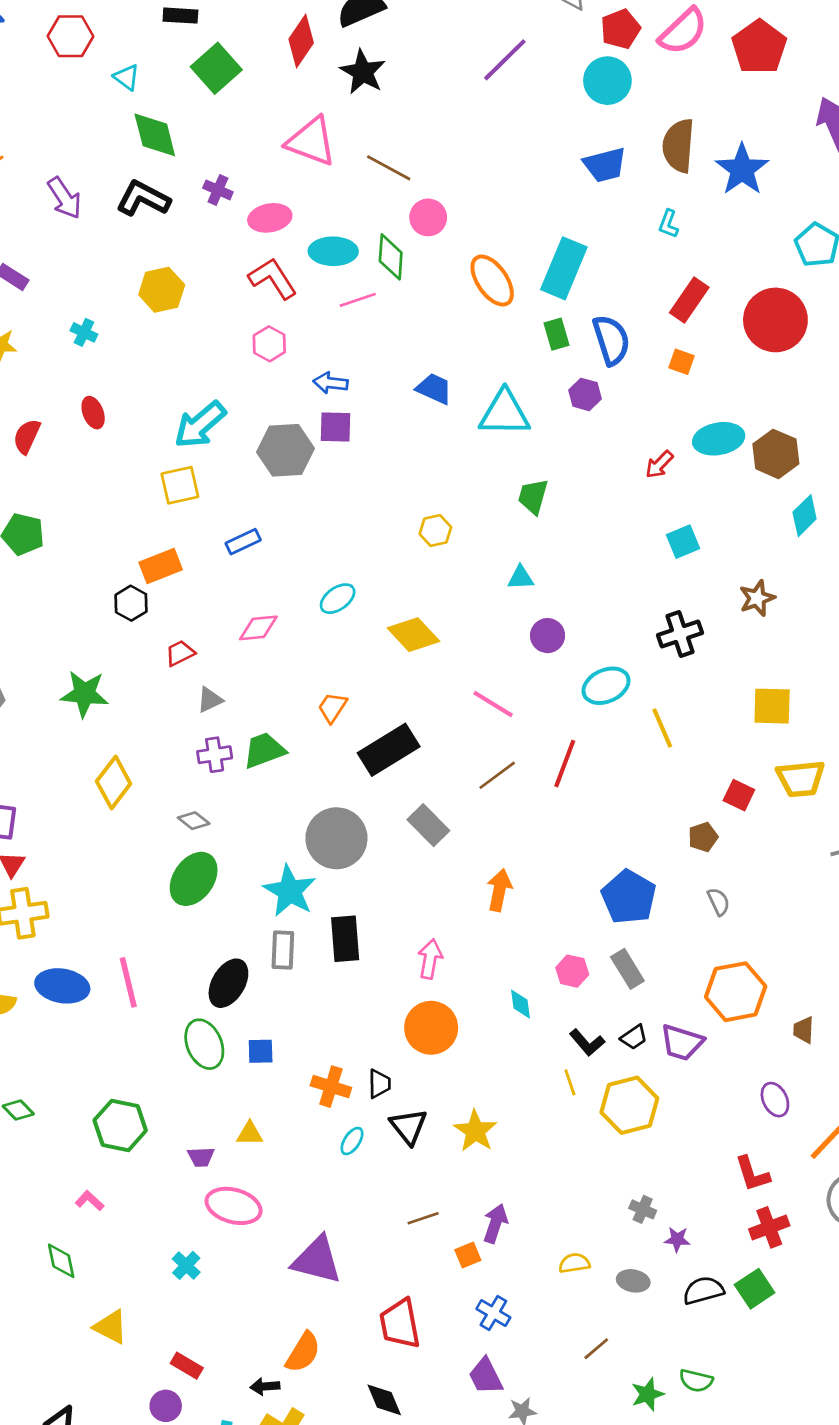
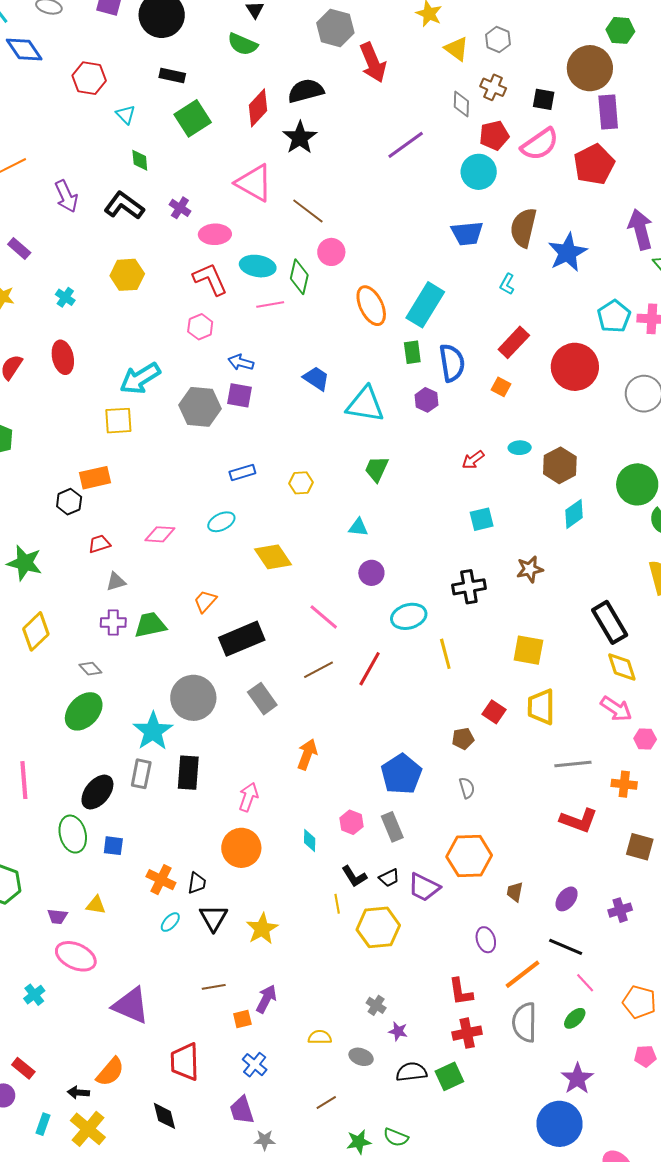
green diamond: (155, 135) -> (140, 160), size x0.6
red ellipse: (93, 413) -> (63, 357), size x1.4
cyan ellipse: (719, 439) -> (520, 448), size x0.6
blue rectangle: (243, 542) -> (242, 473), moved
yellow trapezoid: (801, 779) -> (541, 707), turned 87

